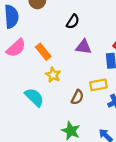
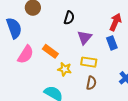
purple triangle: (84, 47) -> (85, 37), turned -42
yellow rectangle: (99, 85) -> (89, 62), moved, turned 35

